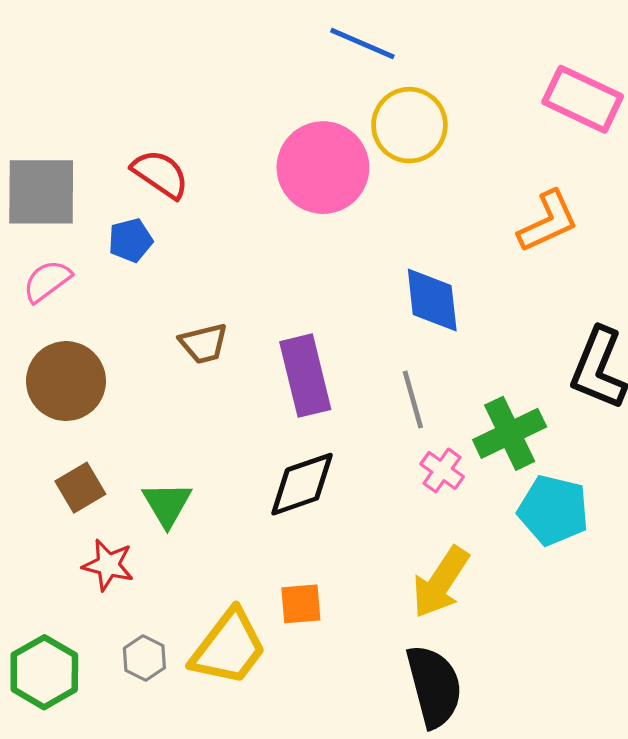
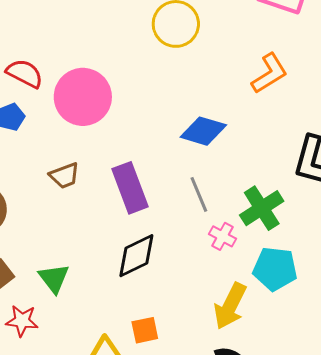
pink circle: (323, 168) -> (83, 97), moved
blue diamond: (432, 300) -> (203, 131), turned -60
cyan pentagon: (553, 510) -> (275, 269), moved

